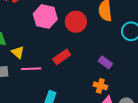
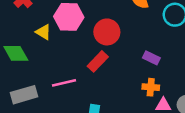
red circle: (76, 22) -> (107, 32), moved
yellow triangle: (18, 52) -> (43, 32), moved

